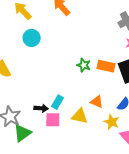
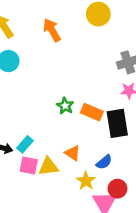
yellow triangle: (80, 116) -> (48, 167), turned -30
pink square: (53, 120) -> (29, 166), moved

